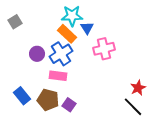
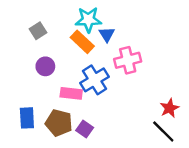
gray square: (15, 22) -> (38, 31), moved
blue cross: (61, 54) -> (94, 80), moved
blue rectangle: (22, 96) -> (27, 118), turned 36

